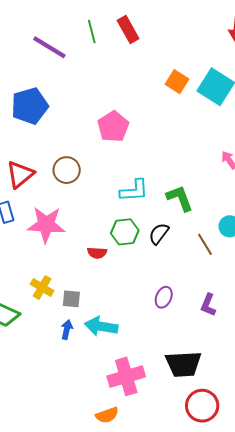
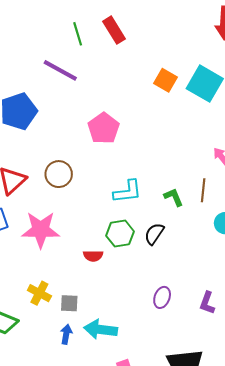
purple line: (49, 47) -> (60, 70), moved
green L-shape: (180, 198) -> (174, 197), size x0.7
brown line: (205, 244) -> (203, 190), moved, turned 40

